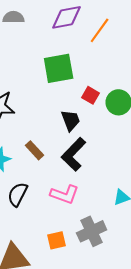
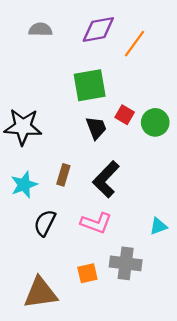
black trapezoid: (71, 120) -> (96, 128), moved
brown rectangle: (35, 150) -> (63, 175), turned 60
gray cross: (92, 231) -> (126, 263), turned 32

